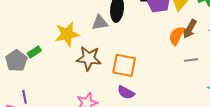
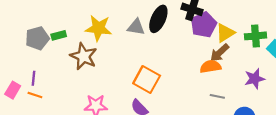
brown arrow: (190, 29) -> (220, 53), moved
orange semicircle: (176, 36) -> (211, 67), turned 36
brown star: (89, 58) -> (84, 56), moved

